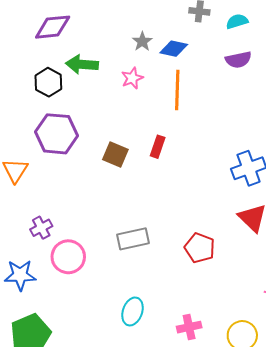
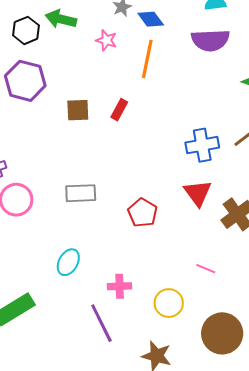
blue diamond: (174, 49) -> (151, 19), turned 32
purple semicircle: (238, 60) -> (210, 40), size x1.5
pink star: (132, 78) -> (106, 40), turned 30
brown square: (115, 154) -> (78, 110), turned -35

